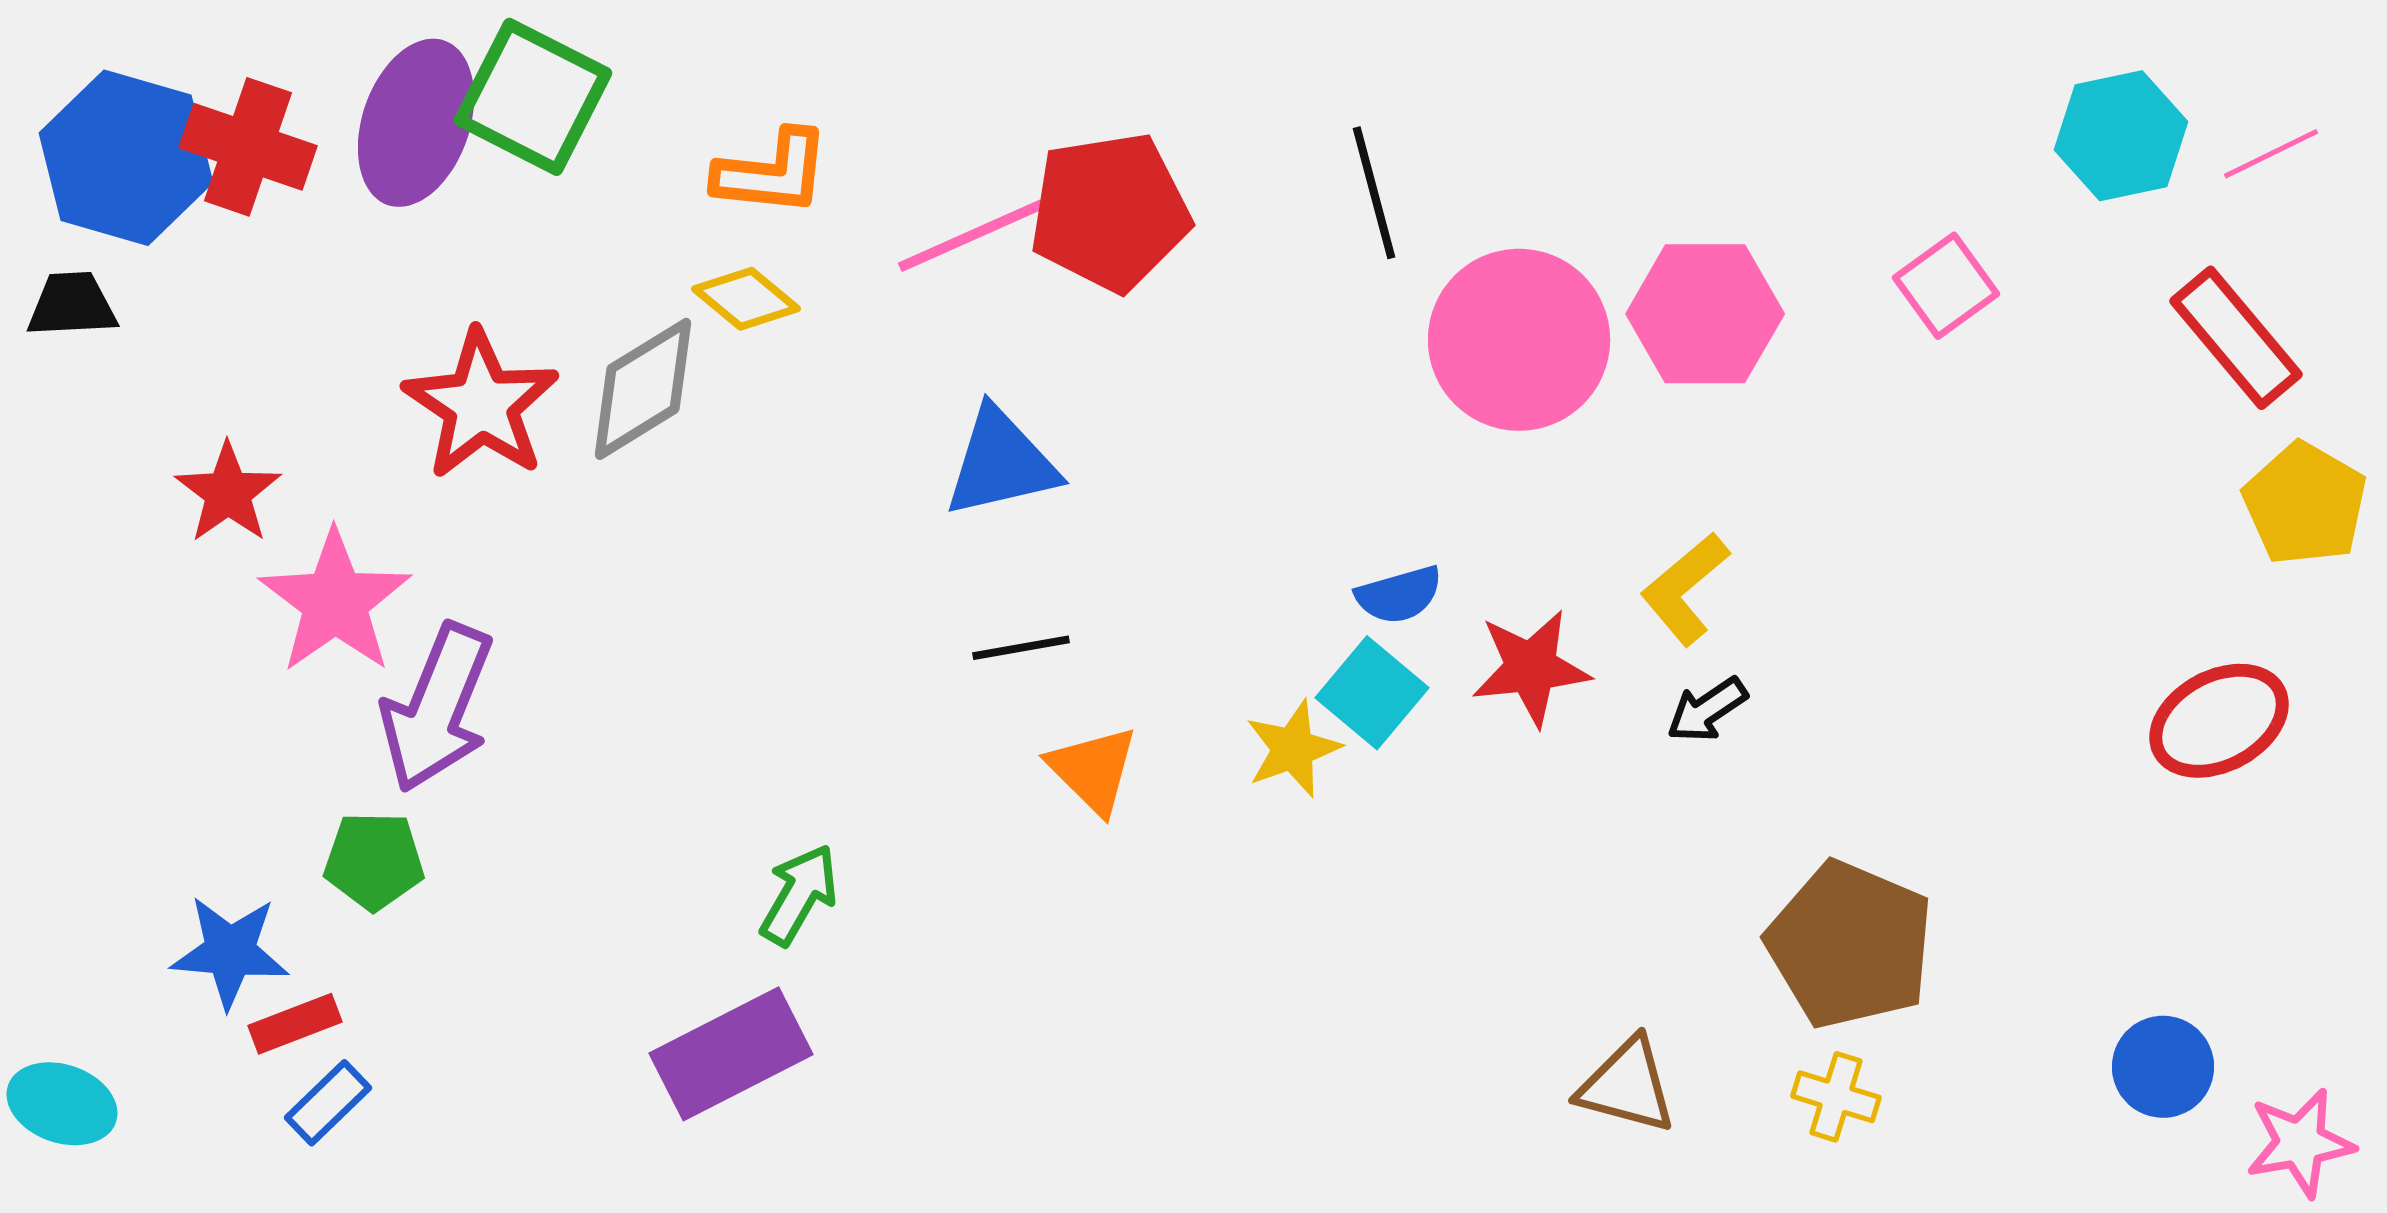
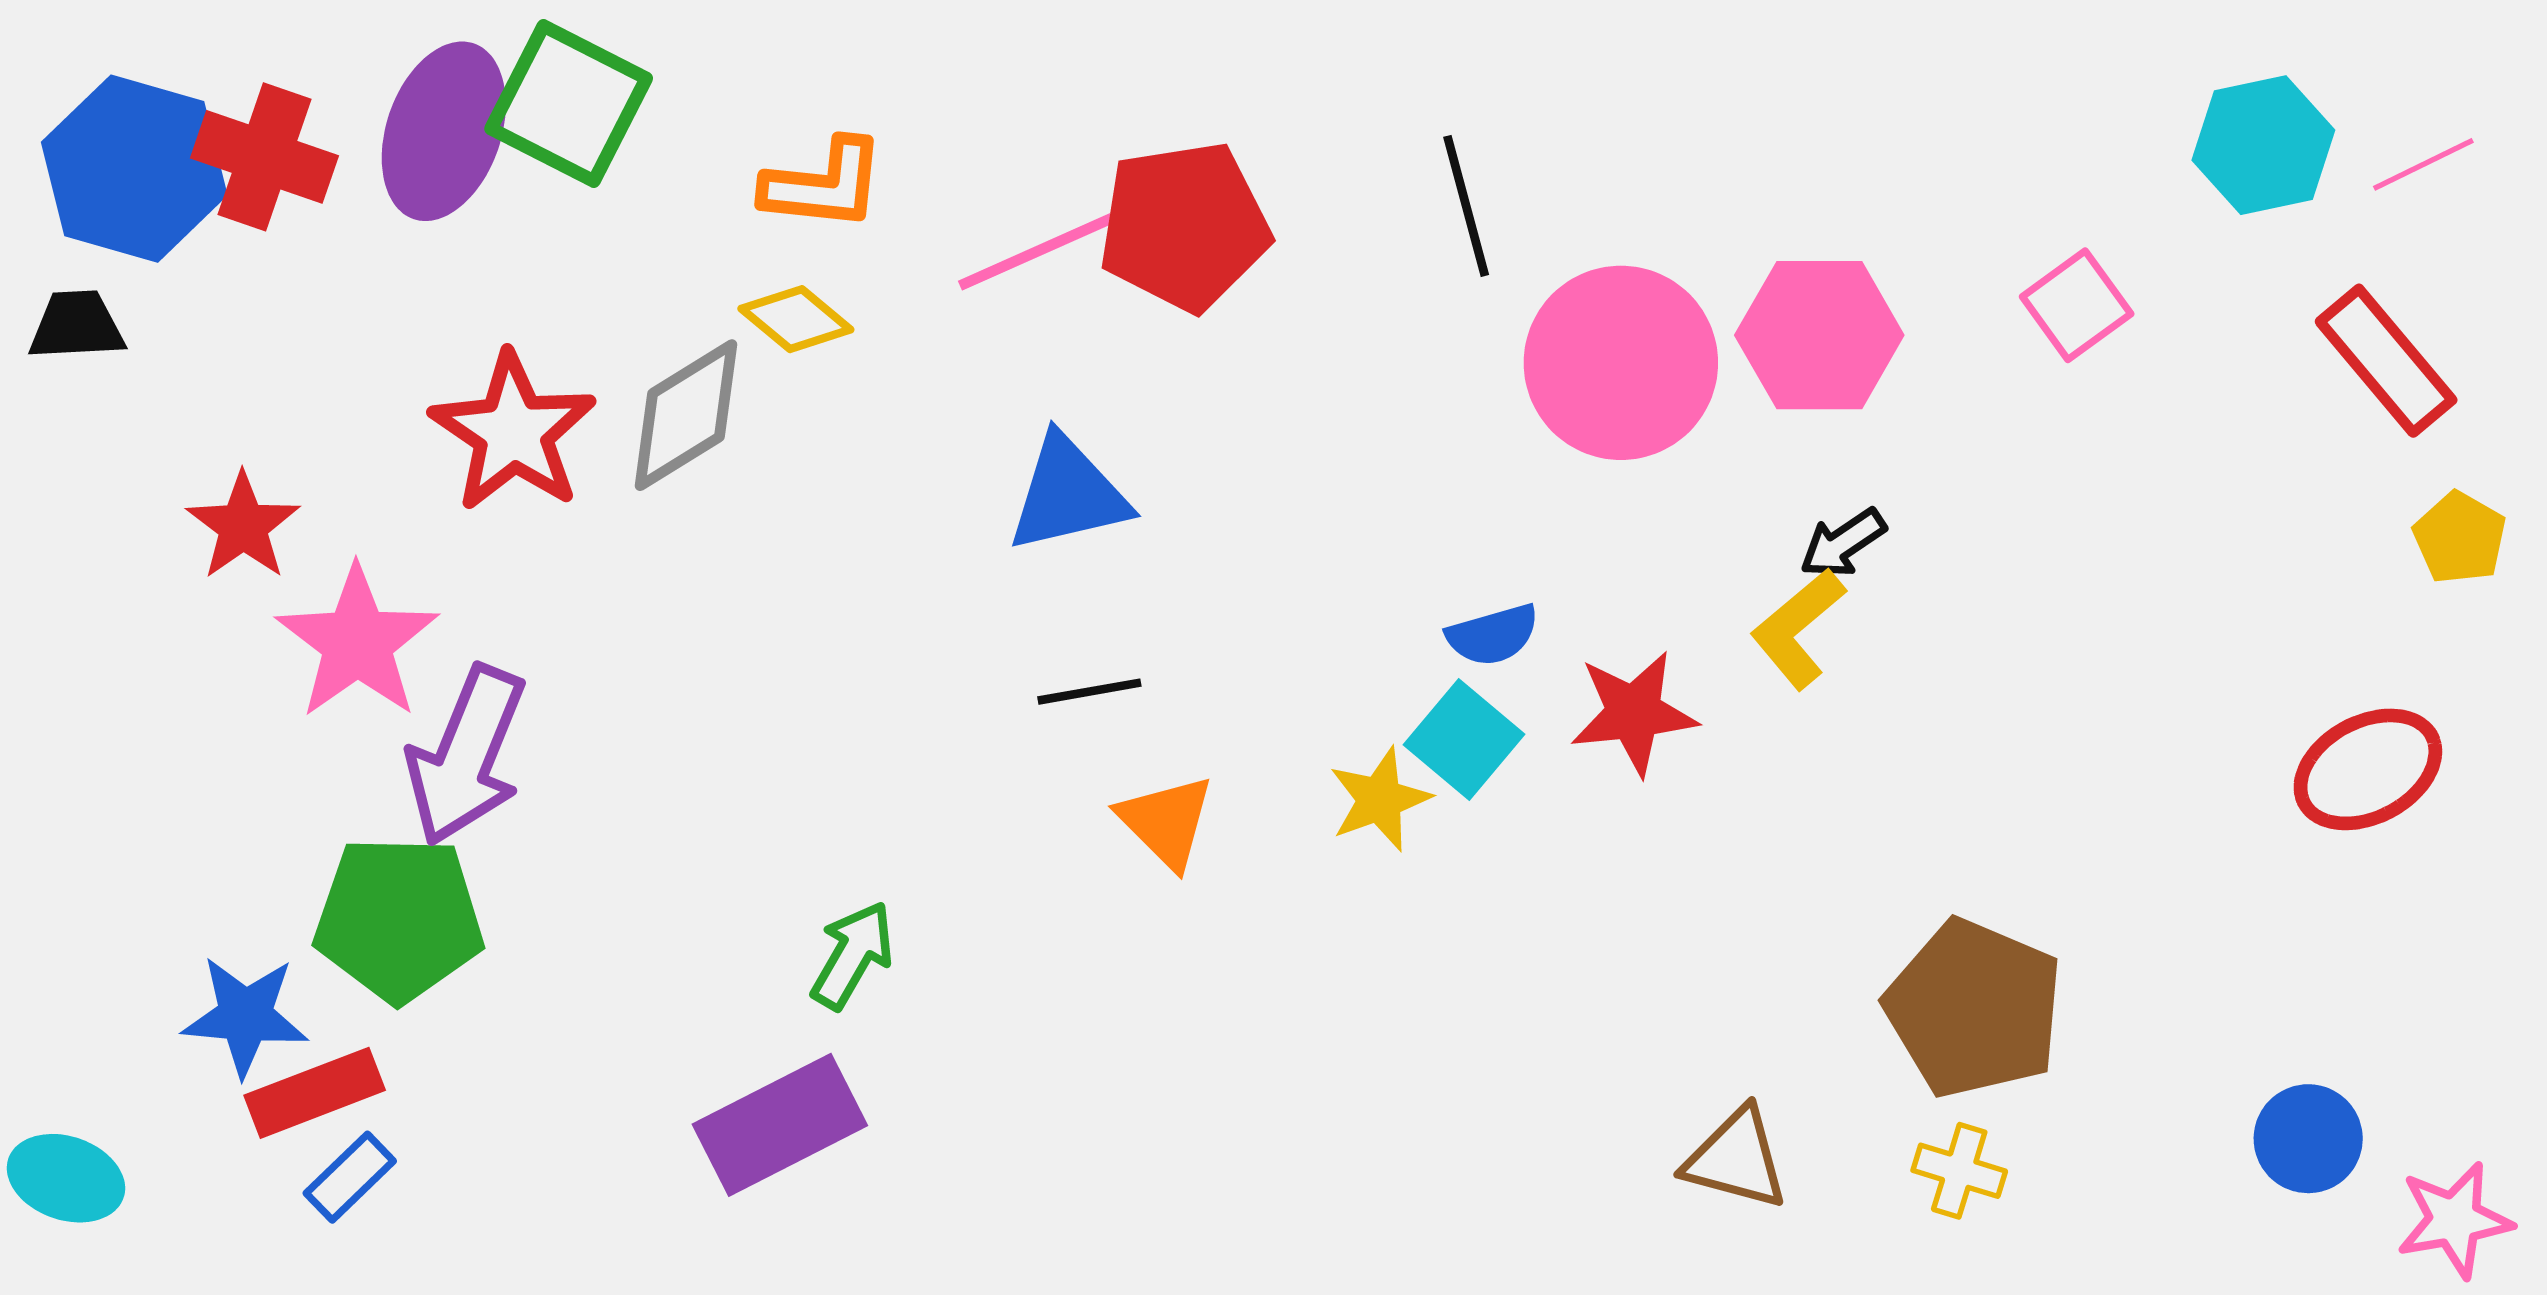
yellow pentagon: (2305, 504) -> (2460, 538), size x0.7
black arrow: (1707, 710) -> (1843, 543), moved
green pentagon: (374, 861) -> (399, 919), size x1.6
red rectangle: (295, 1024) -> (315, 1093), size x1.4

